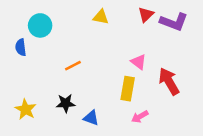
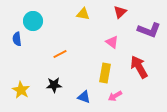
purple L-shape: (174, 22) -> (149, 30), moved
pink triangle: (139, 62) -> (112, 42), moved
blue triangle: (91, 118) -> (84, 97), moved

